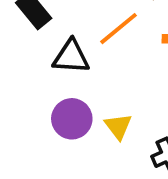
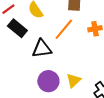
yellow triangle: (118, 126) -> (74, 80), turned 35

